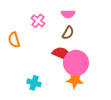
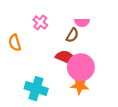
pink semicircle: (68, 14) -> (82, 22), moved
cyan cross: (34, 83) -> (36, 89), size x1.5

